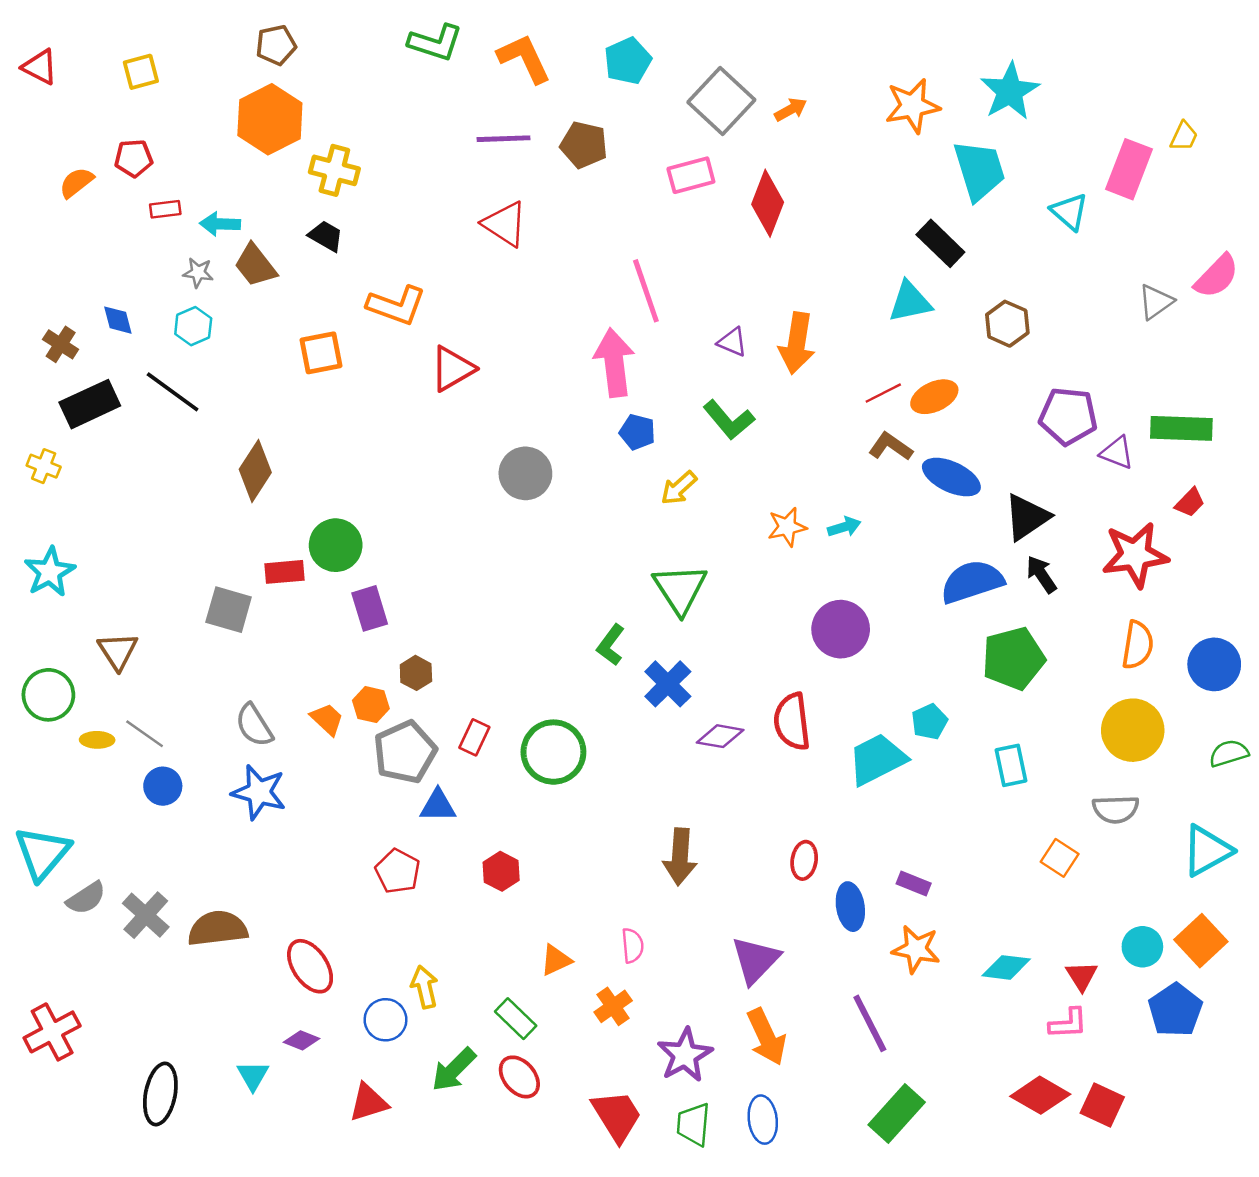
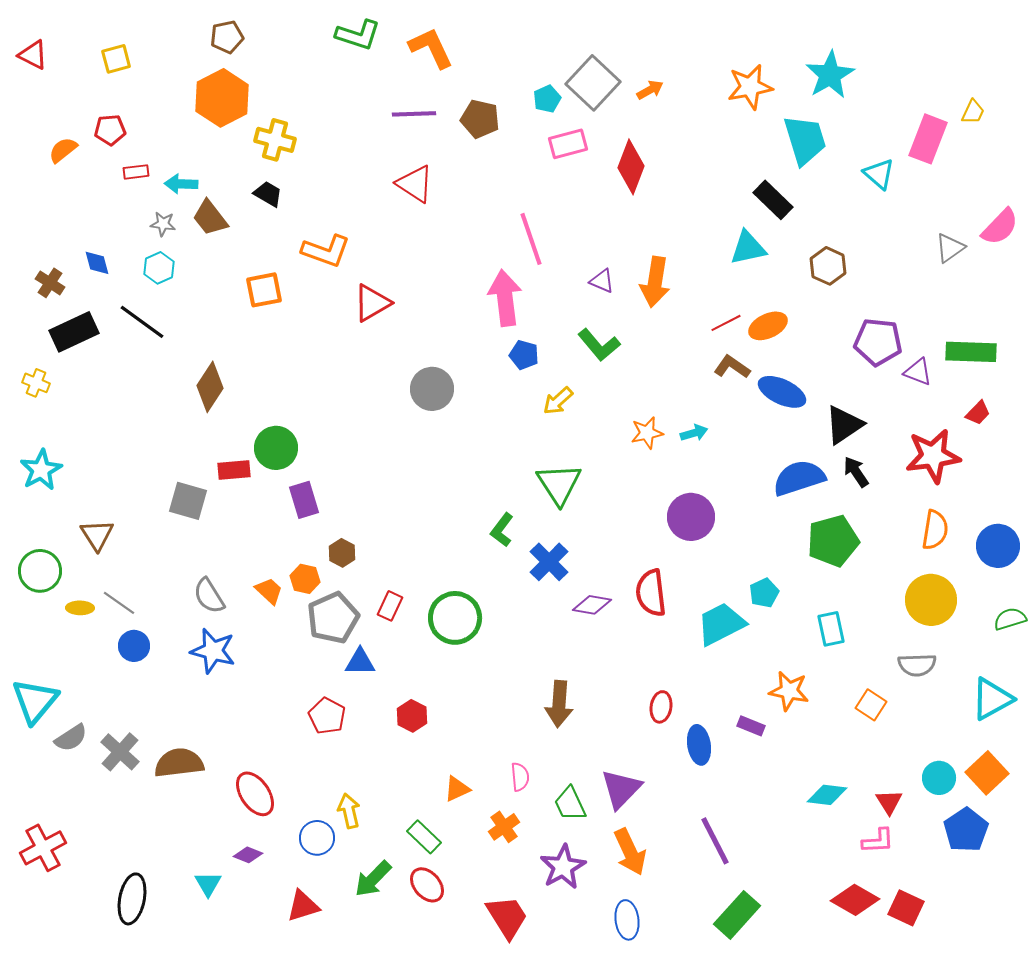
cyan pentagon: (628, 61) -> (547, 99), moved, size x0.7
orange star: (916, 949) -> (789, 691), moved
green trapezoid: (693, 1124) -> (570, 804), moved, turned -30

